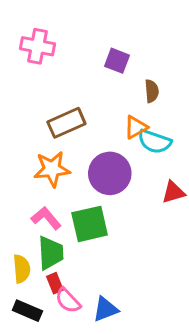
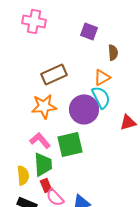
cyan semicircle: (155, 142) -> (101, 97), moved, turned -135

